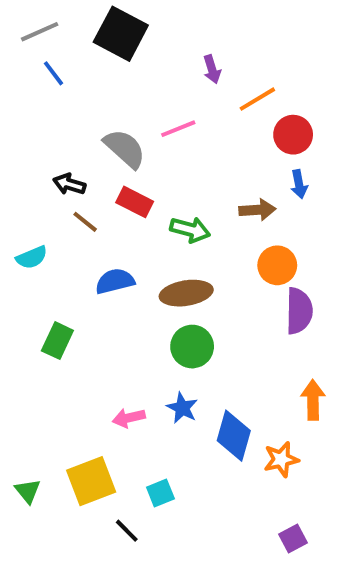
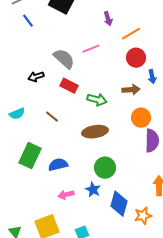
red circle: (293, 135) -> (136, 58), moved
black arrow: (69, 184) -> (36, 77), turned -35
brown line: (85, 222) -> (52, 117), moved
blue semicircle: (115, 281) -> (58, 165), moved
green rectangle: (57, 341) -> (30, 156), size x1.4
green circle: (192, 347) -> (105, 168), moved

